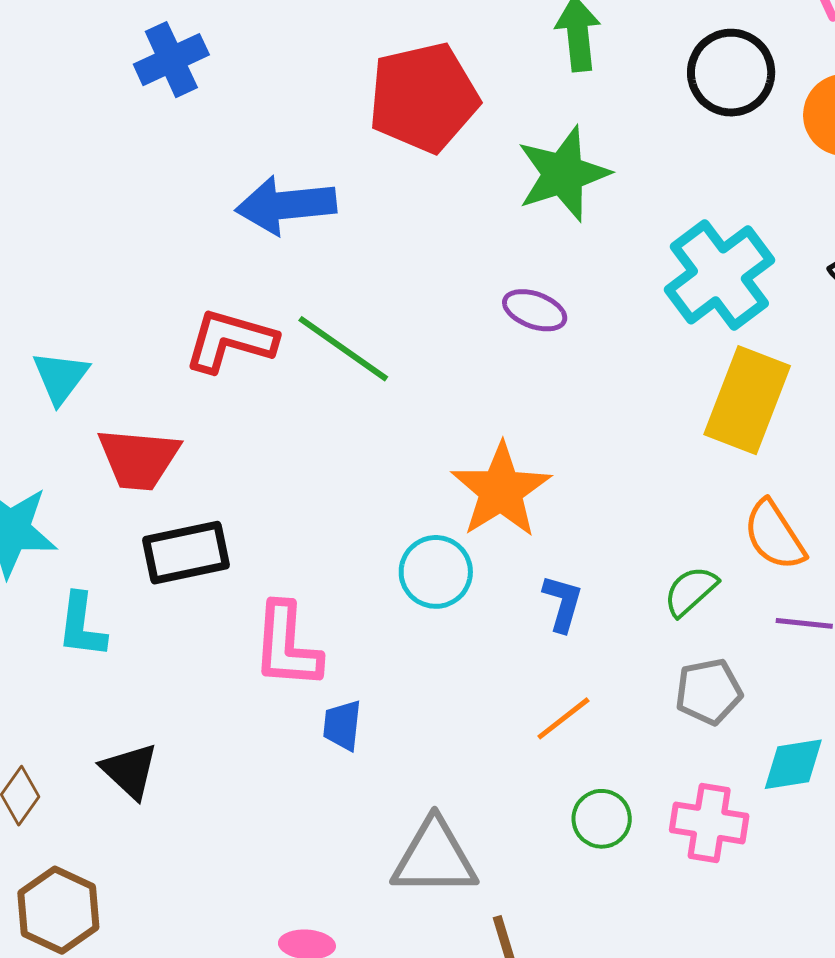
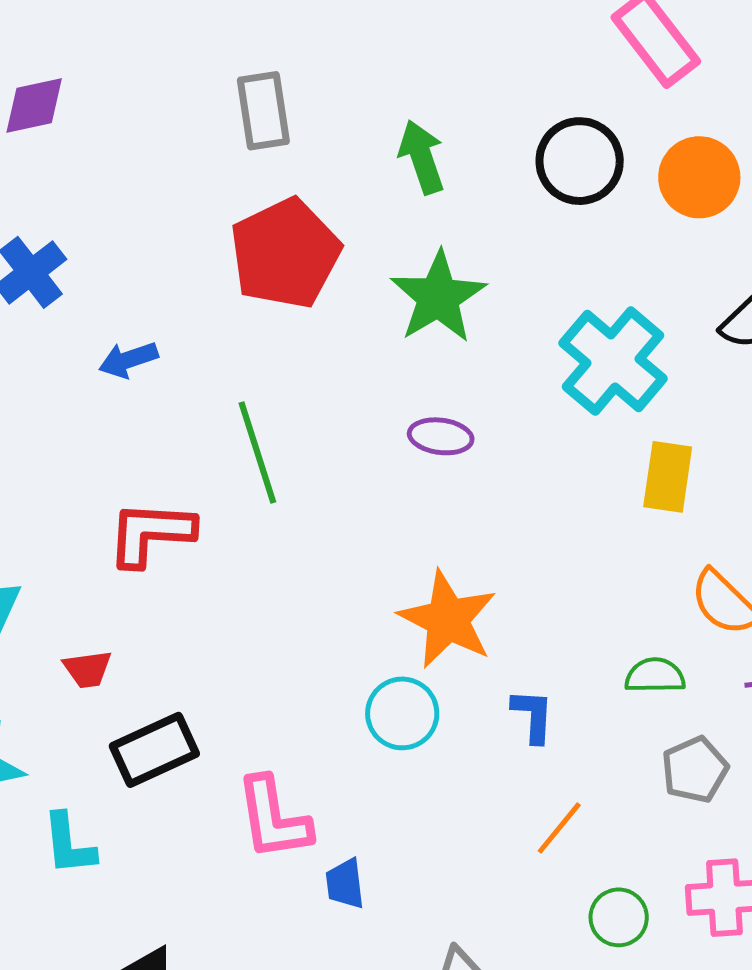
blue arrow: (286, 205) -> (128, 360), moved, size x0.6
green line: (343, 349) -> (257, 452), moved, turned 50
yellow rectangle: (747, 400) -> (668, 477), size x0.7
red trapezoid: (139, 459) -> (88, 669), size x0.6
green semicircle: (691, 591) -> (655, 676), turned 54

